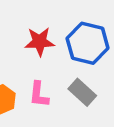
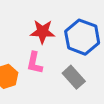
pink L-shape: (39, 94) -> (35, 63), moved

